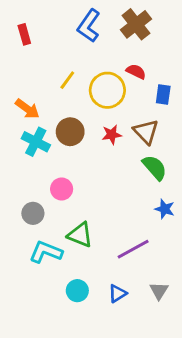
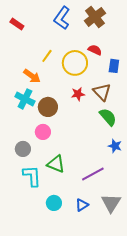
red rectangle: (24, 34) -> (17, 24), turned -40
orange arrow: (27, 109) -> (32, 76), moved
brown circle: (70, 132) -> (48, 107), moved
cyan L-shape: (46, 252) -> (32, 176), turned 65
gray triangle: (159, 291) -> (111, 203), size x1.5

